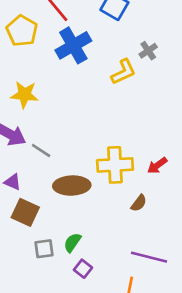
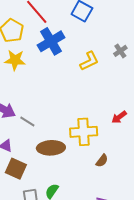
gray cross: (148, 51) -> (120, 51), moved
yellow star: (24, 95) -> (15, 60), moved
red arrow: (157, 165) -> (119, 117), moved

